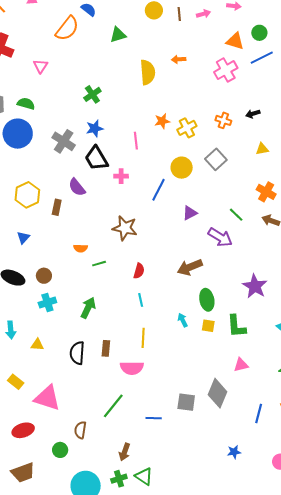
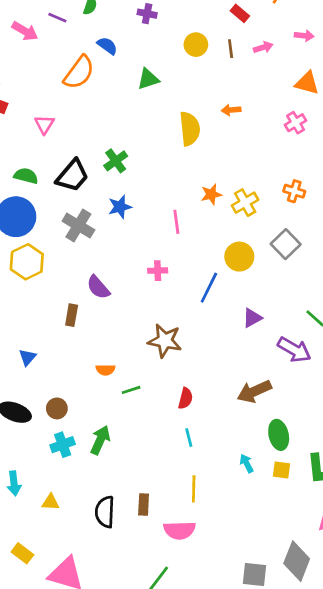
pink cross: (226, 70) -> (296, 123), size x0.7
black trapezoid: (96, 158) -> (72, 176), moved, turned -108
yellow hexagon: (27, 195) -> (27, 262), moved
green arrow: (88, 308) -> (100, 440), moved

